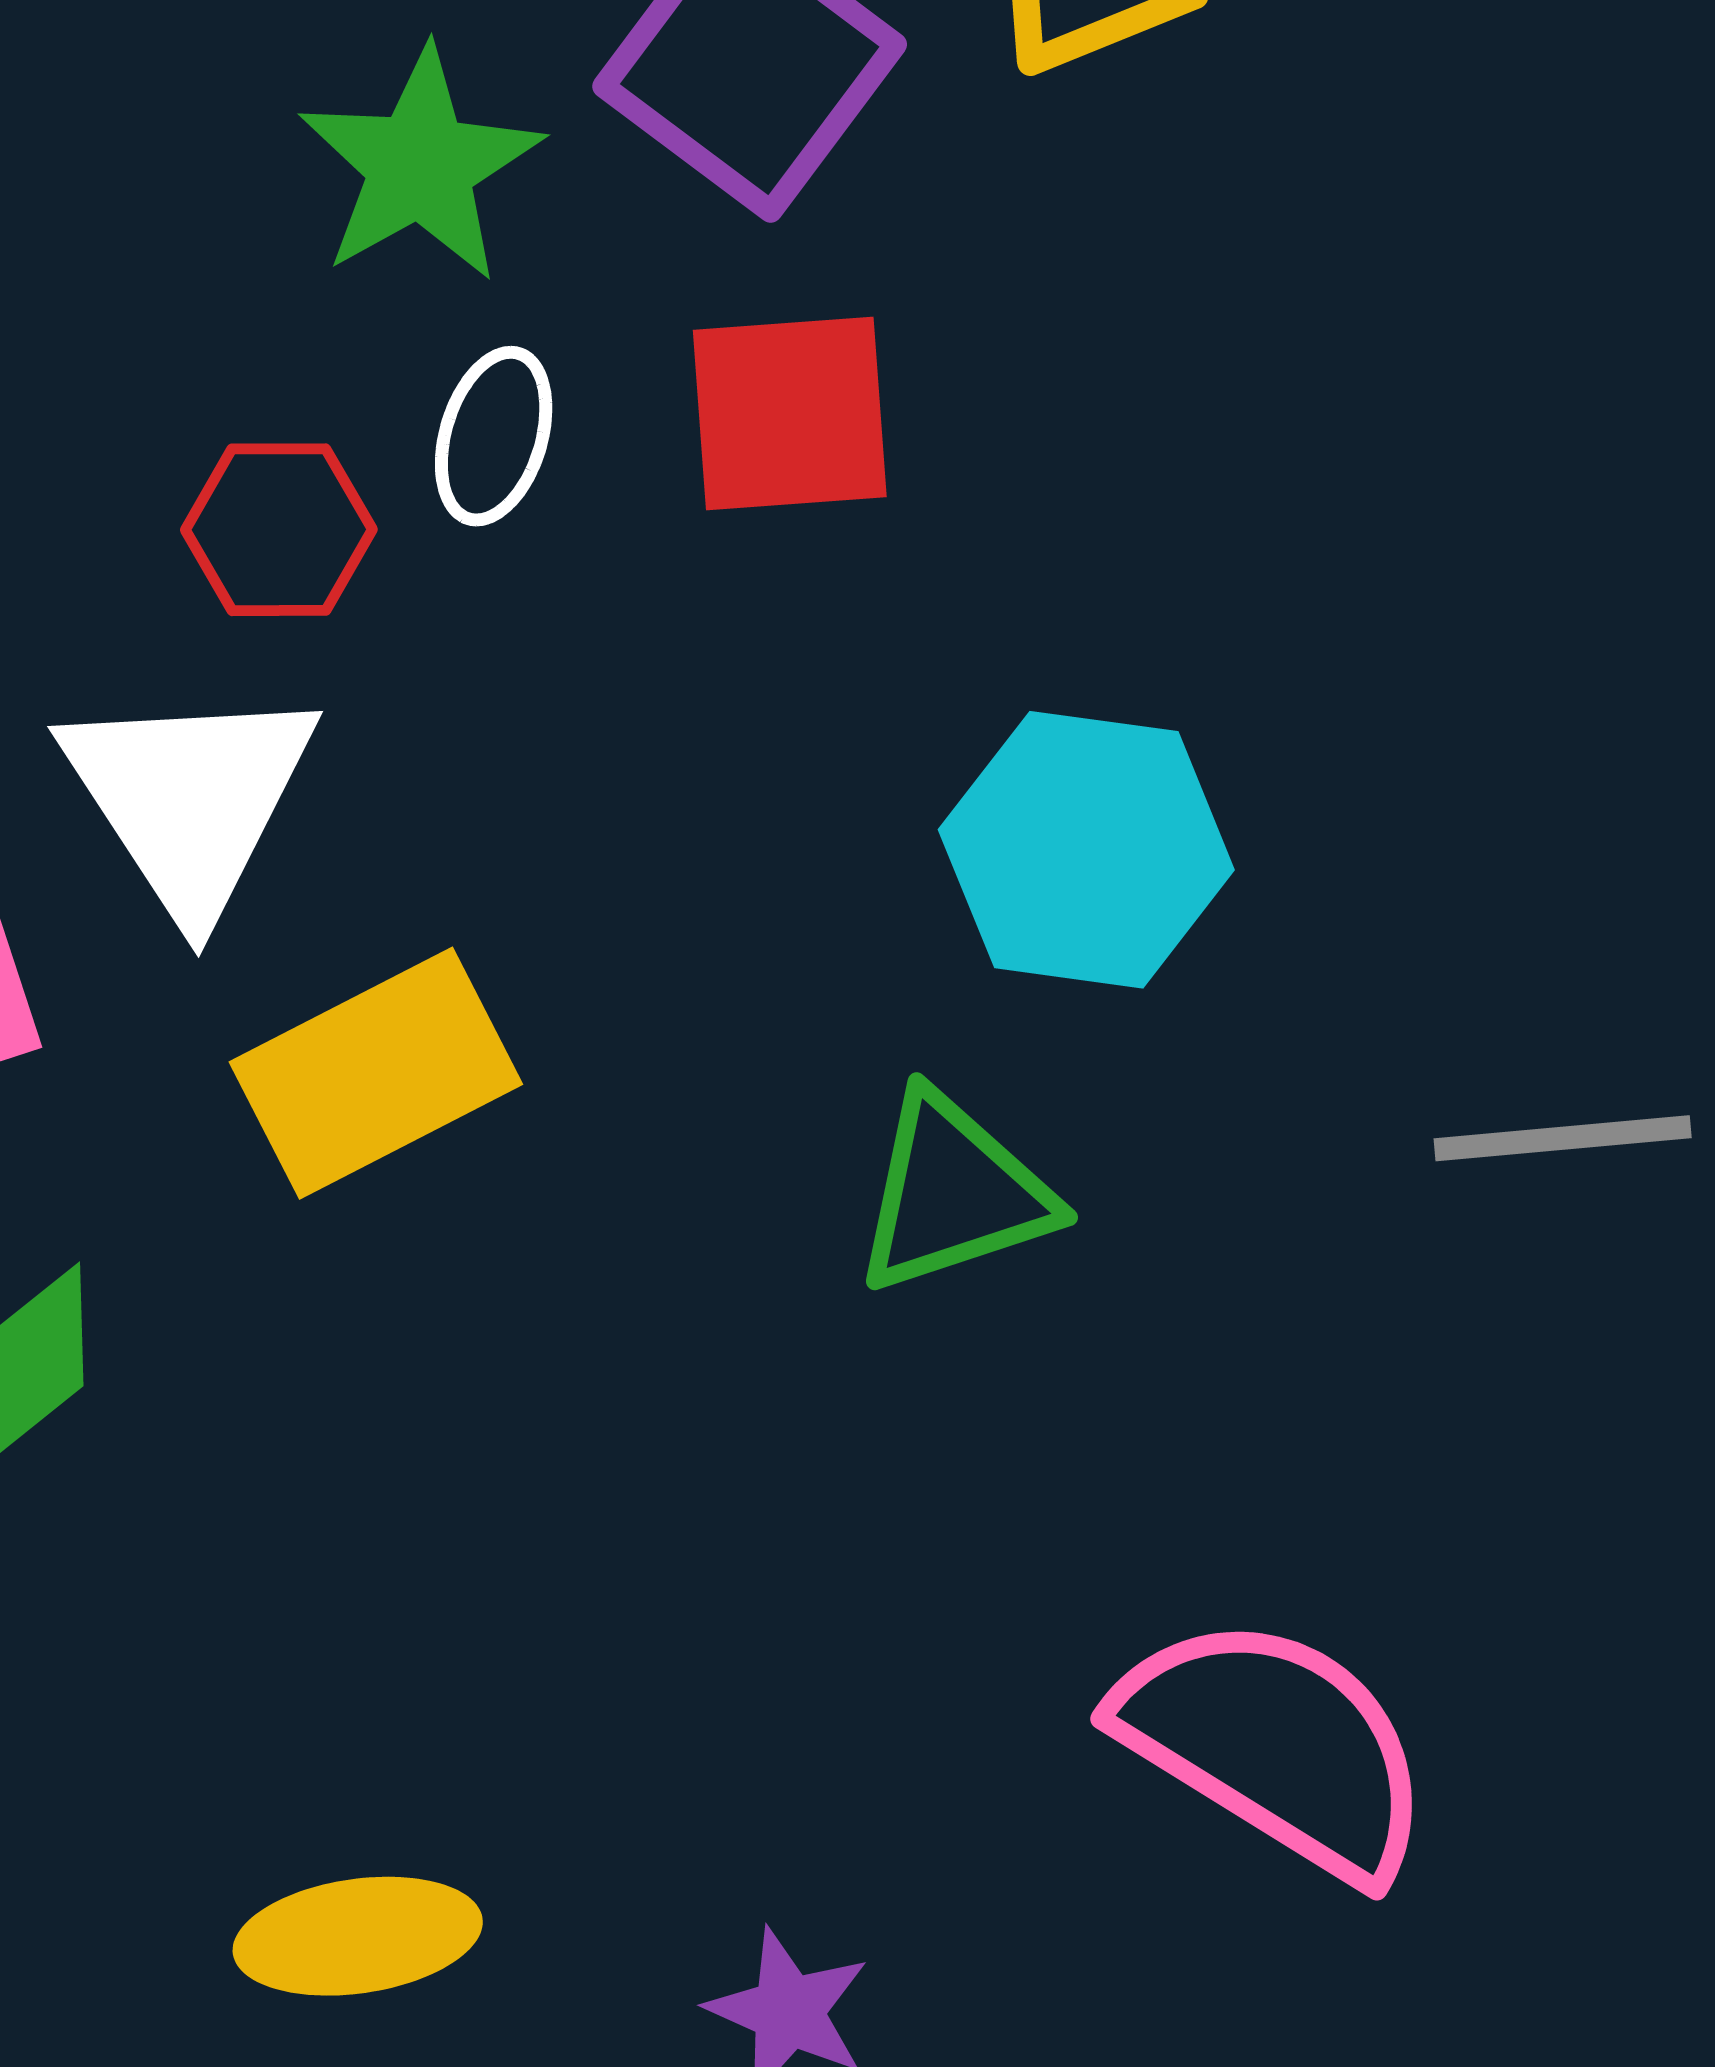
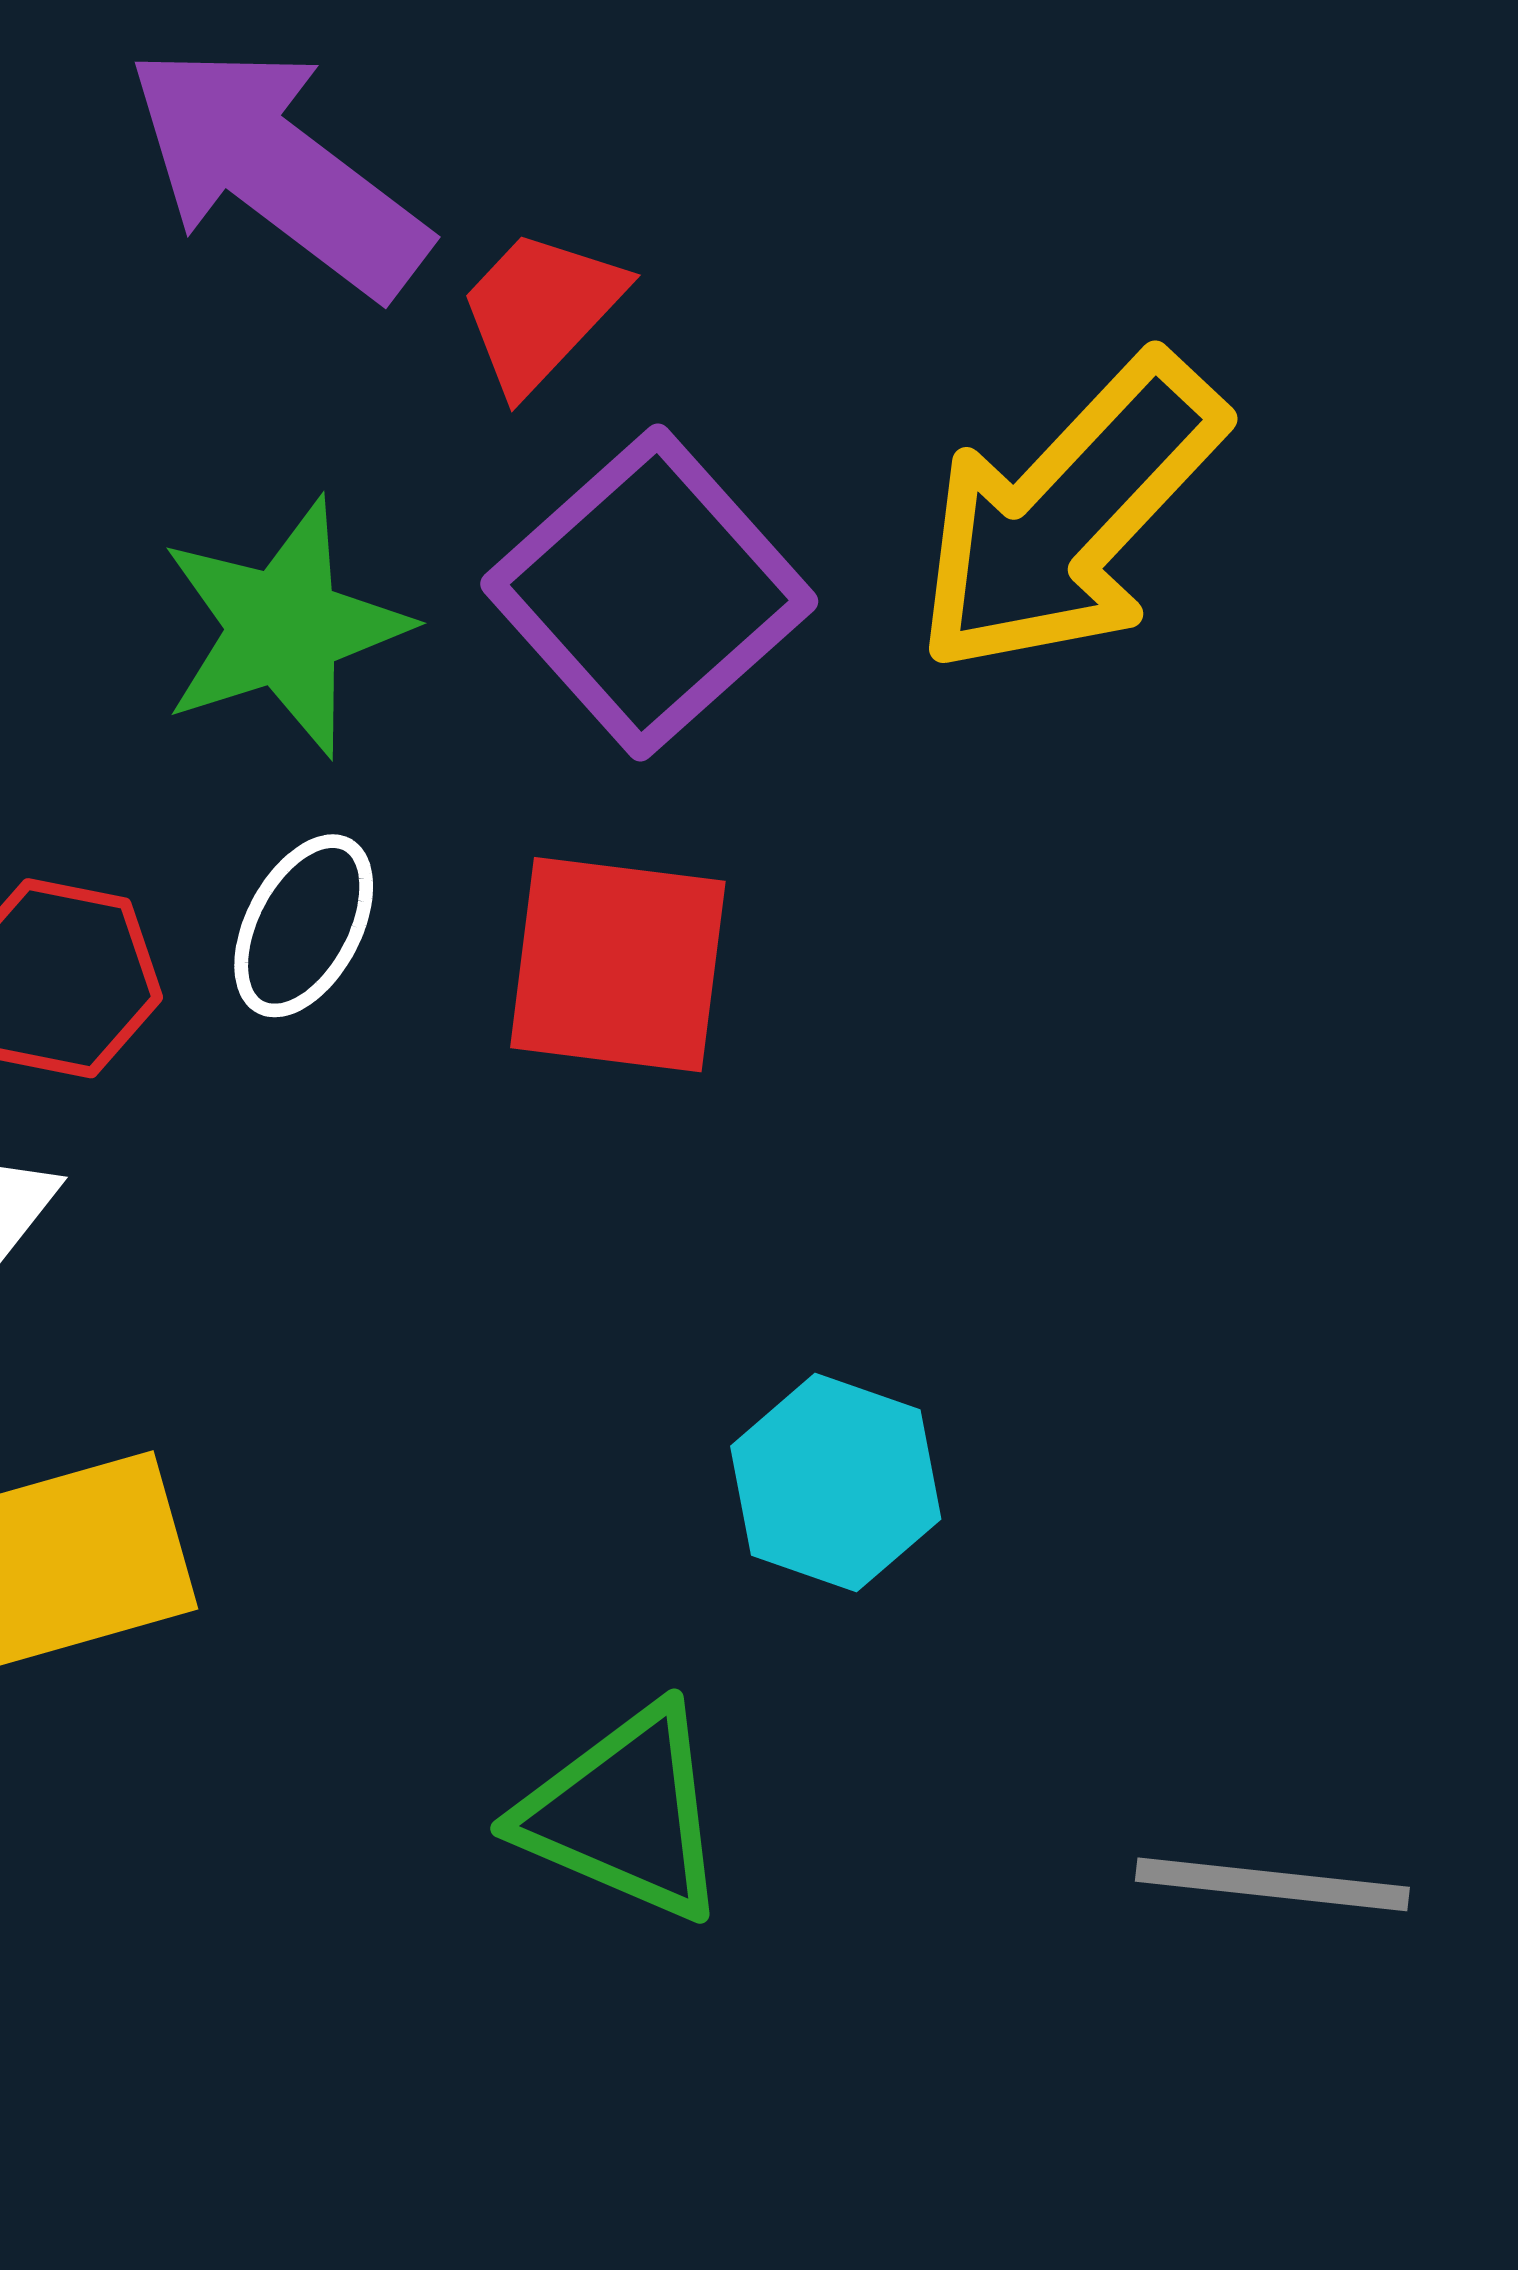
cyan hexagon: (1086, 850) -> (836, 1483), size x0.7
green triangle: (954, 1193) -> (625, 1814), turned 30

